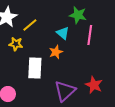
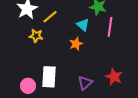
white rectangle: (35, 68) -> (49, 77), moved
purple triangle: (65, 91) -> (85, 83), size x0.7

